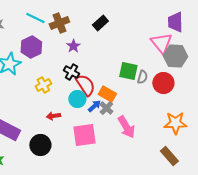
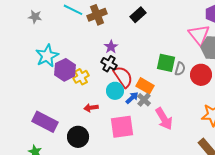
purple star: (73, 46) -> (111, 47), moved
purple hexagon: (31, 47) -> (65, 70), moved

